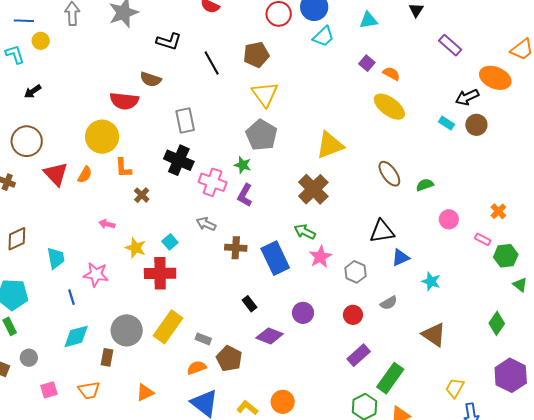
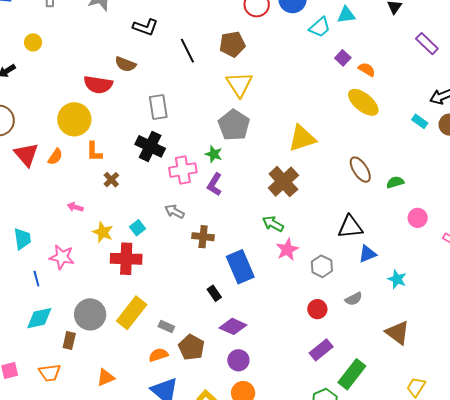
cyan trapezoid: (323, 37) -> (320, 27), moved
yellow circle: (41, 41) -> (33, 42), moved
pink cross: (213, 182) -> (183, 170), turned -32
blue rectangle: (275, 258) -> (240, 267), moved
purple circle: (303, 313) -> (238, 360), moved

